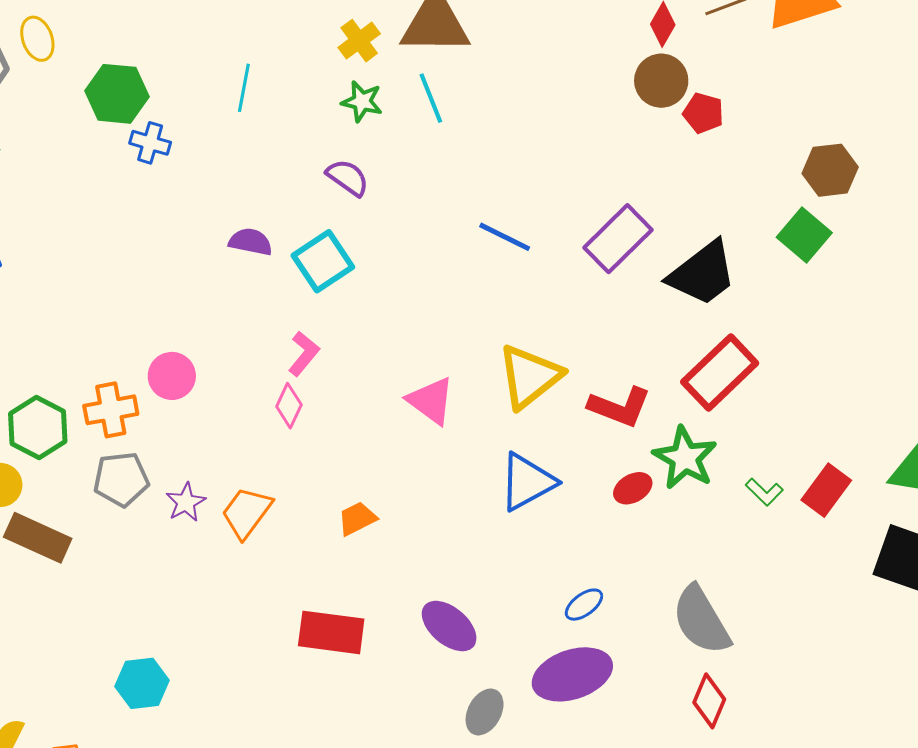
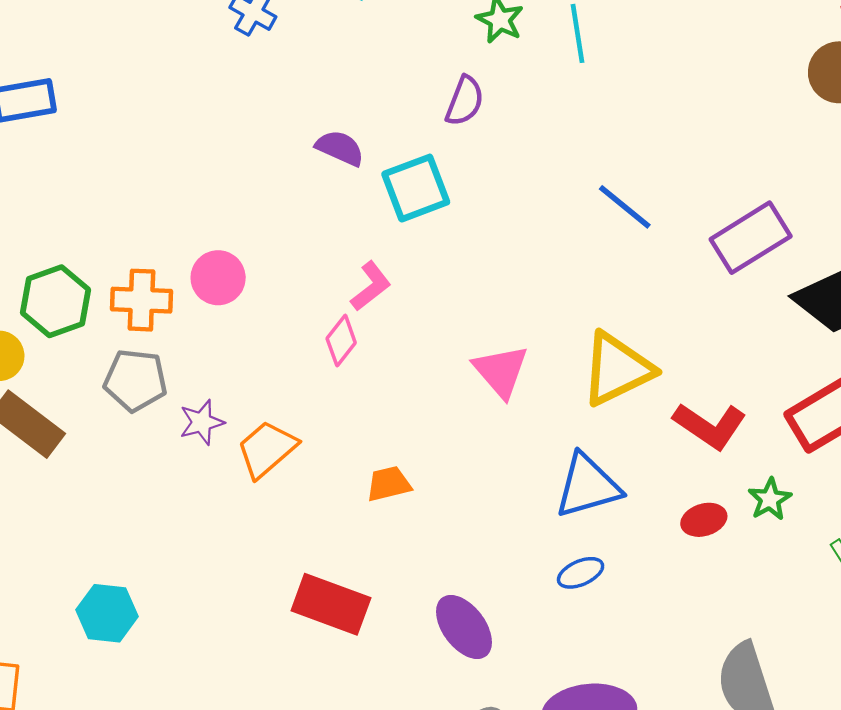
purple semicircle: (348, 178) -> (465, 101), turned 63
green star: (685, 458) -> (770, 499), size x0.6
blue ellipse: (584, 605) -> (581, 573), moved

